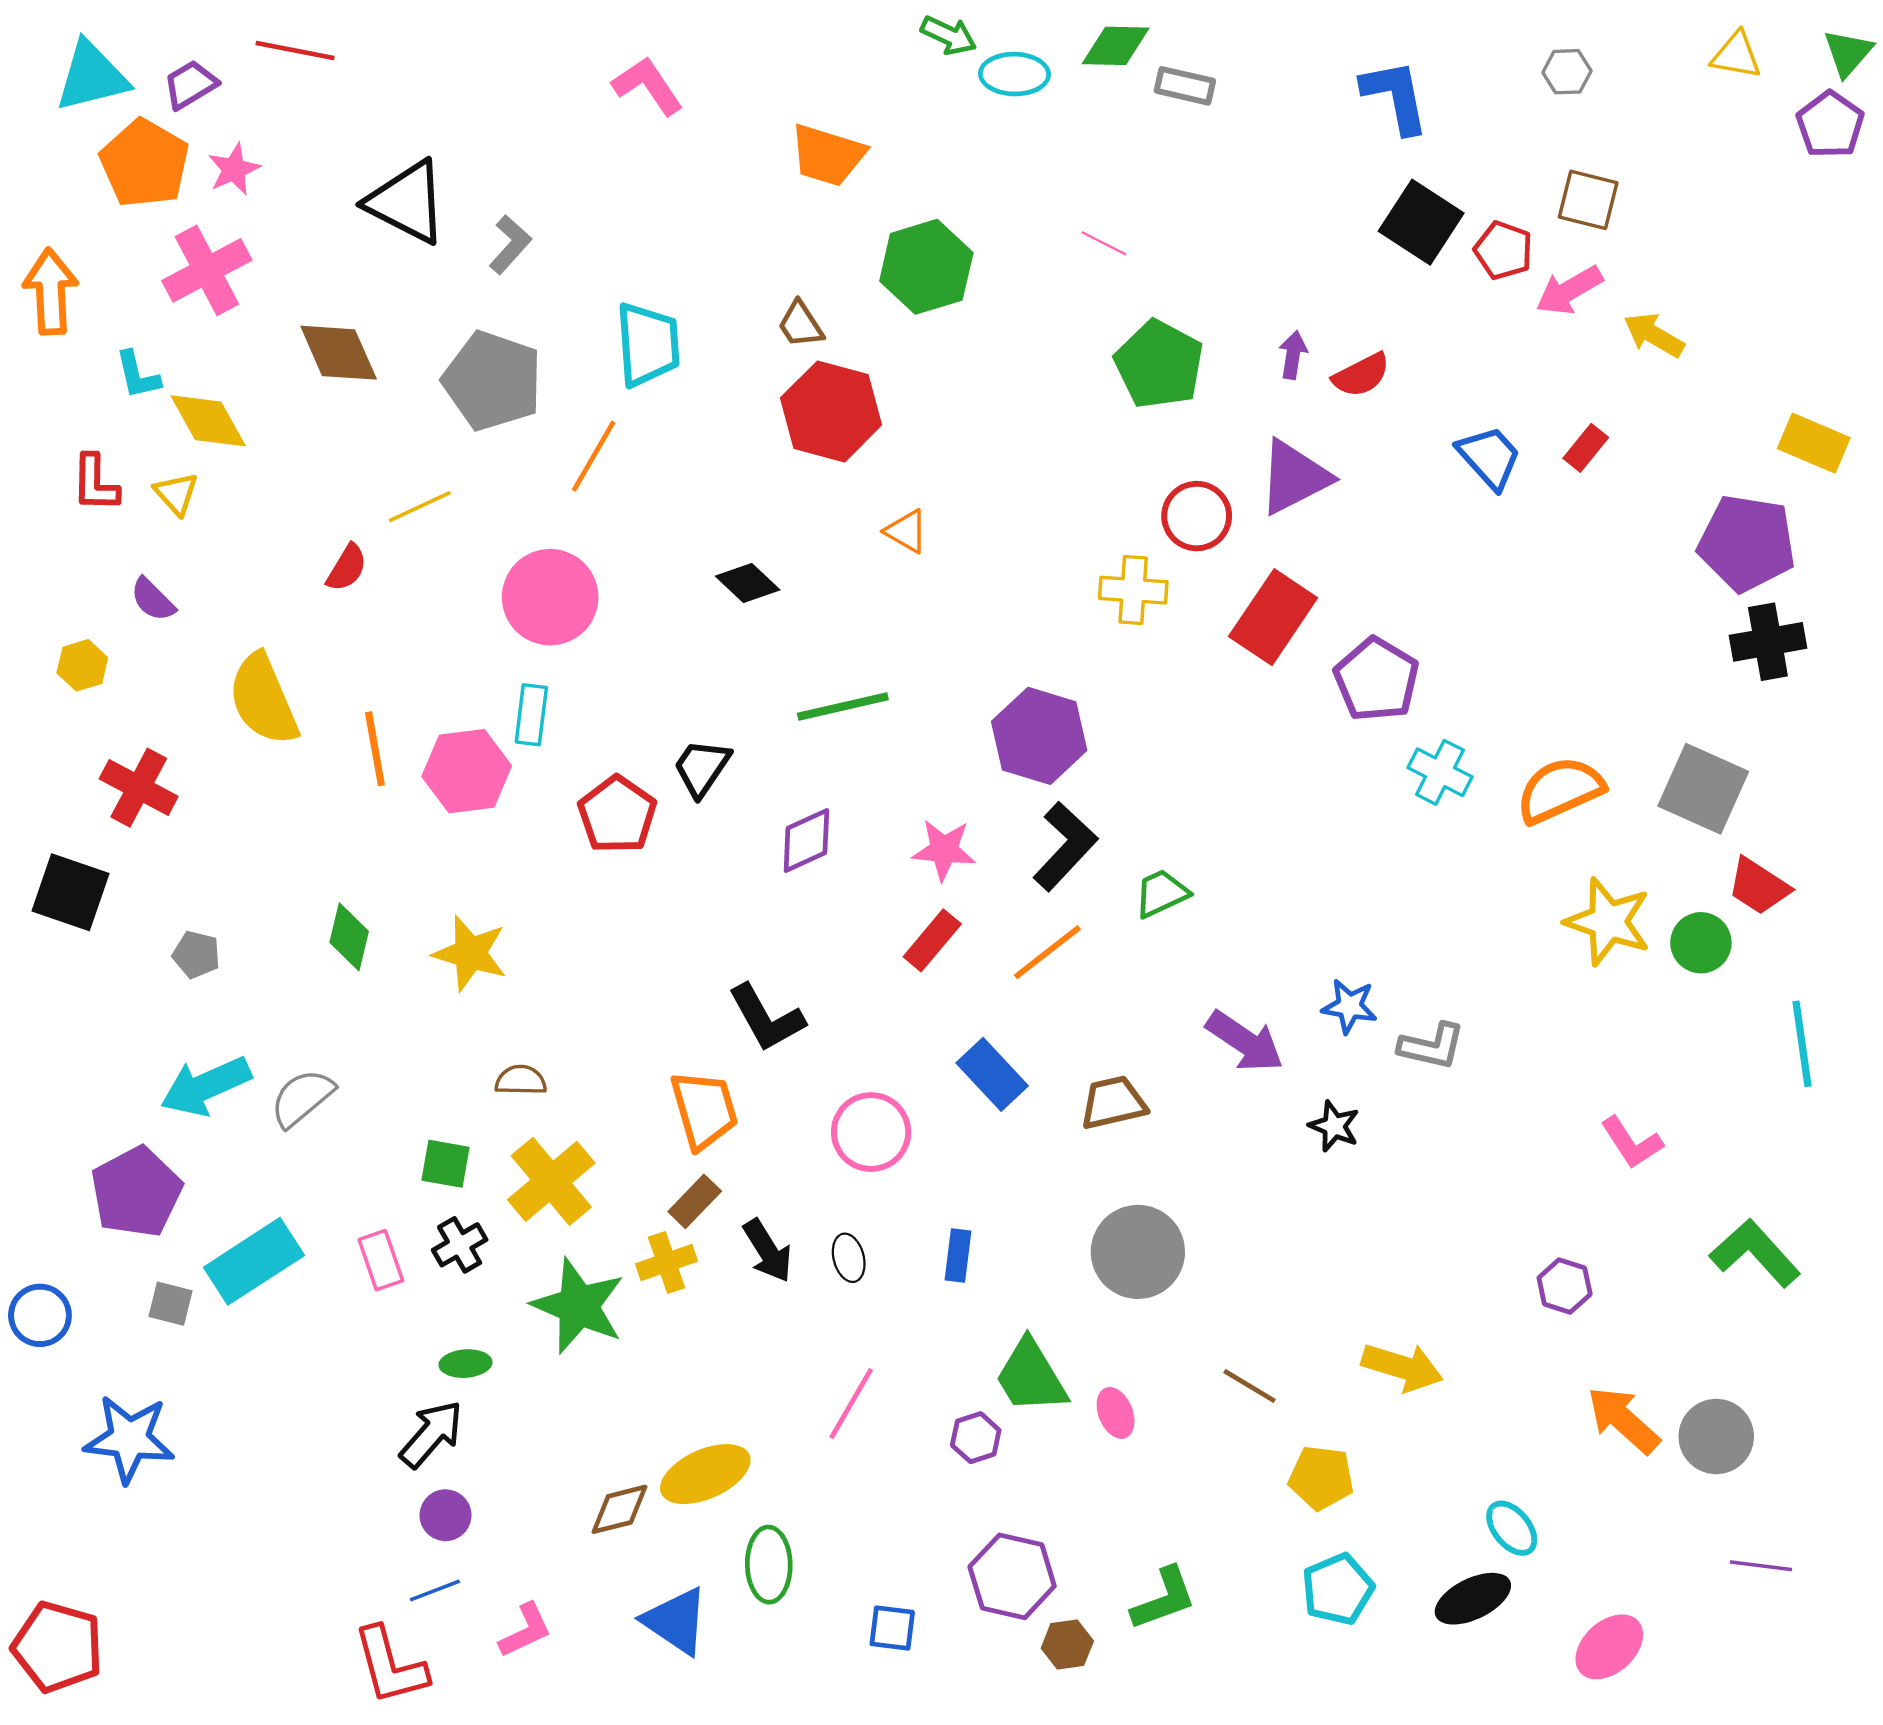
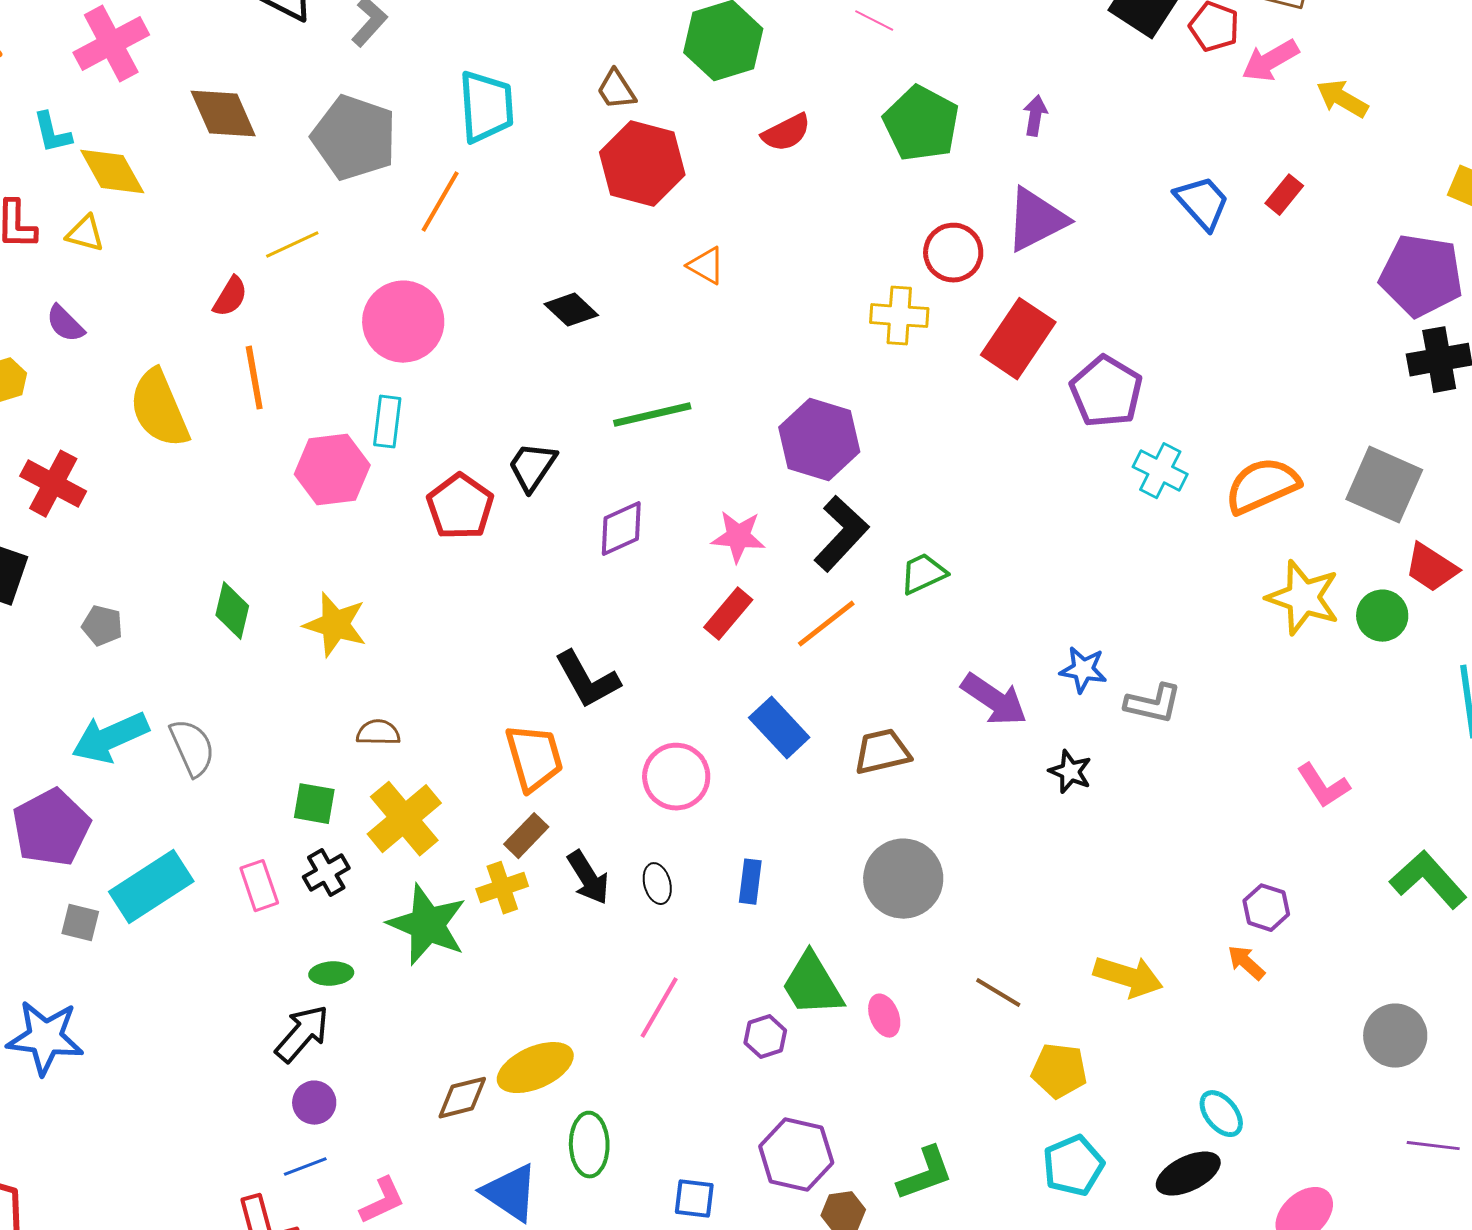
red semicircle: (1361, 375) -> (786, 133), moved
yellow triangle: (176, 494) -> (85, 234), turned -33
orange line: (375, 749) -> (254, 378), moved
gray semicircle: (302, 1098) -> (192, 748), turned 106
orange arrow: (1623, 1420) -> (1246, 963), moved, size x0.6

